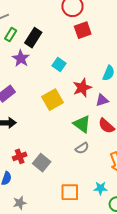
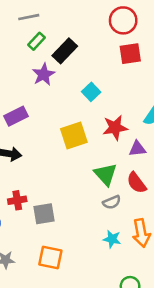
gray semicircle: (82, 148) -> (112, 202), moved
gray square: (42, 163) -> (44, 214), turned 30
cyan star: (100, 188) -> (112, 239), moved
orange square: (70, 192) -> (50, 258), moved

